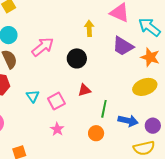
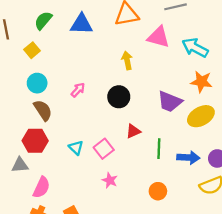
purple trapezoid: (123, 46) -> (170, 102), moved
pink arrow: (43, 47) -> (78, 90), size x0.6
orange circle: (96, 133) -> (158, 191), moved

